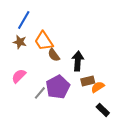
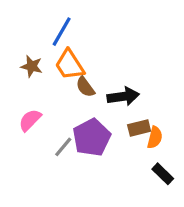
blue line: (24, 20) -> (62, 32), moved
black arrow: (78, 61) -> (123, 96), turned 78
orange semicircle: (98, 87) -> (155, 137), turned 136

